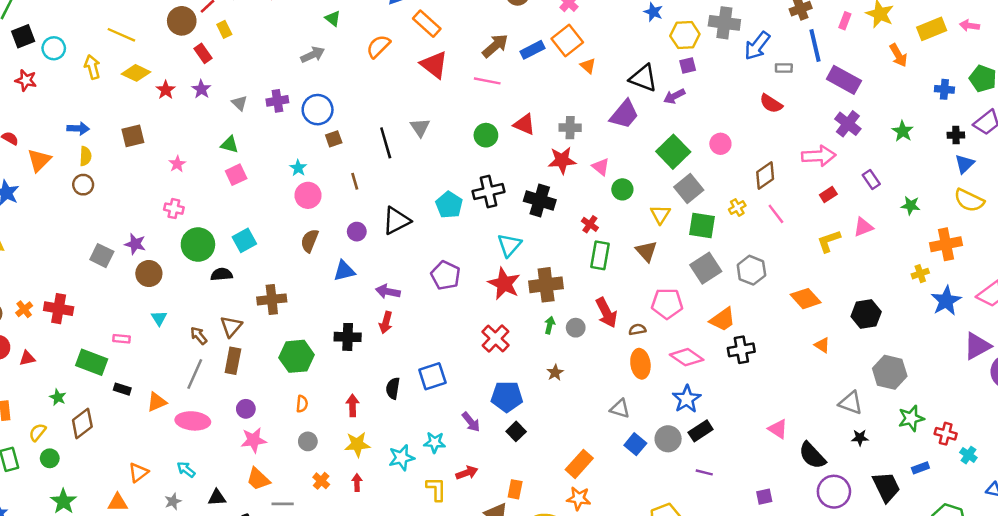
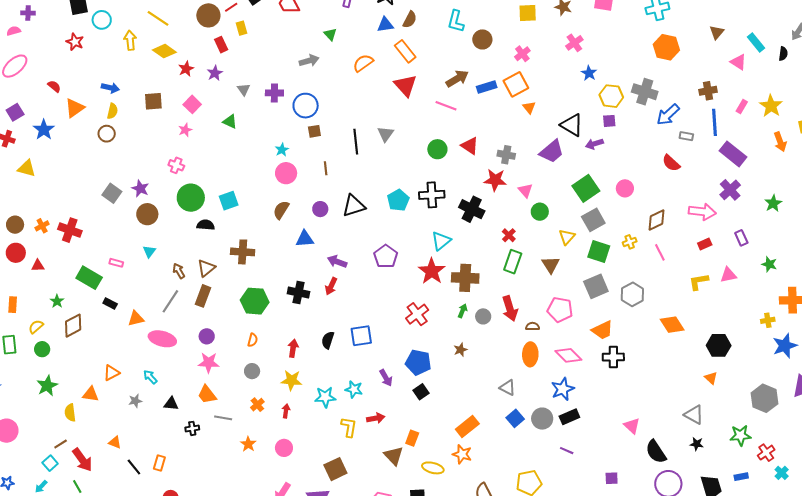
pink square: (236, 175) -> (192, 104), moved, turned -30
orange triangle: (822, 345) -> (711, 378), moved
gray hexagon: (890, 372) -> (765, 398), moved
red cross: (946, 434) -> (766, 453), turned 30

